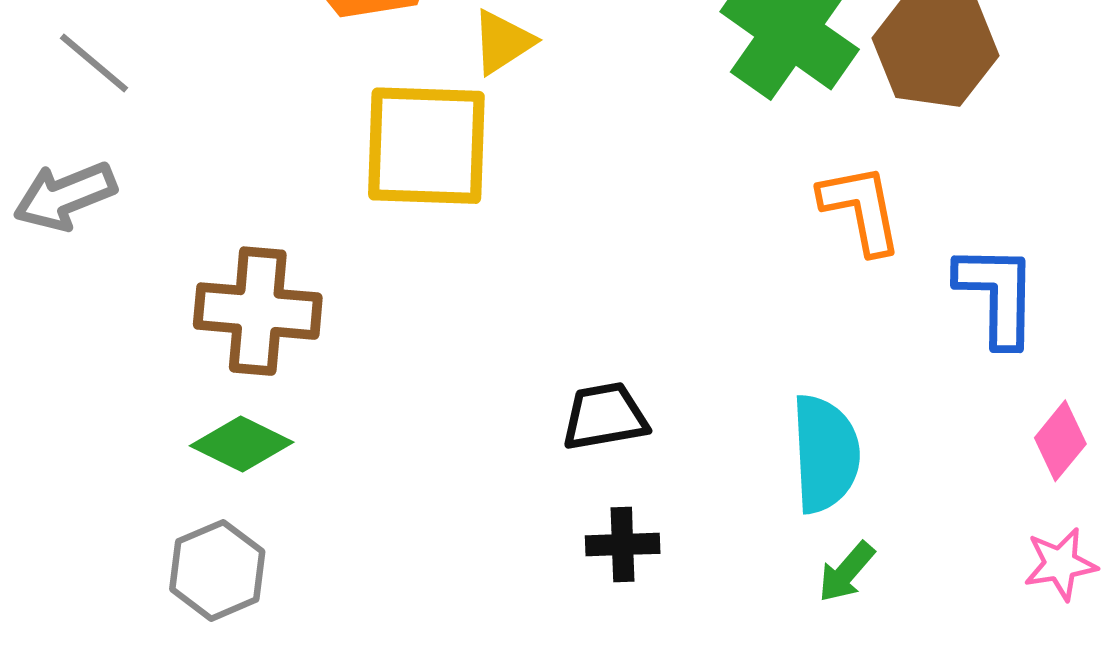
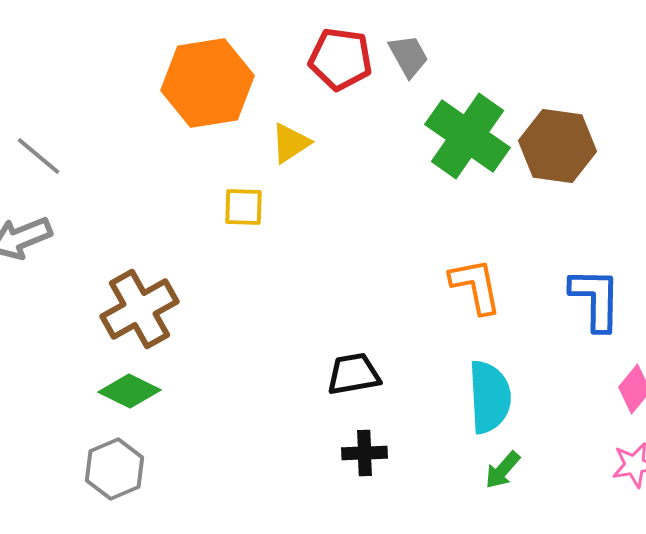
yellow square: (426, 146) -> (244, 207), size x0.5
orange L-shape: (861, 209) -> (476, 286), moved
brown cross: (258, 311) -> (140, 309), turned -34

